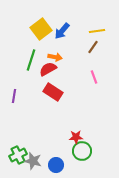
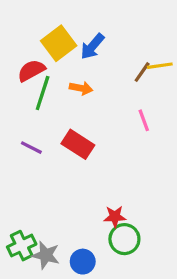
yellow line: (97, 31) -> (160, 66), moved
red semicircle: (48, 69) -> (31, 71), moved
purple line: (14, 96) -> (31, 148), moved, turned -72

